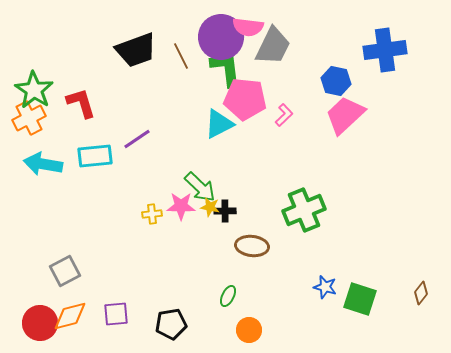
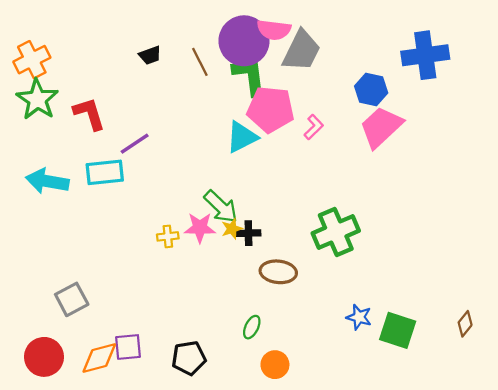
black trapezoid: (136, 50) -> (150, 55), size x0.5
orange cross: (29, 118) -> (32, 60), moved
purple line: (137, 139) -> (135, 144), moved
yellow star: (210, 207) -> (232, 229), turned -30
orange diamond: (70, 316) -> (99, 358), moved

